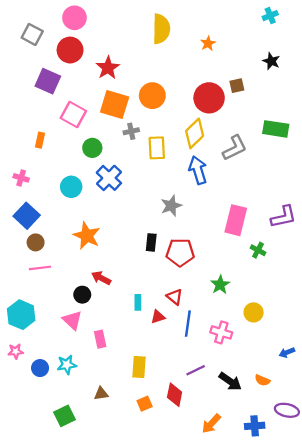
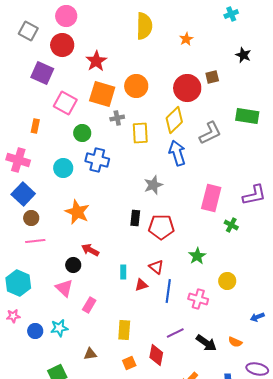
cyan cross: (270, 16) -> (231, 14), moved
pink cross: (21, 178) -> (18, 160), size x1.6
blue cross: (109, 178) -> (97, 160), turned -30
pink rectangle: (100, 339) -> (89, 305), turned 42

